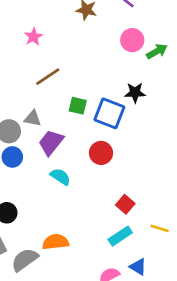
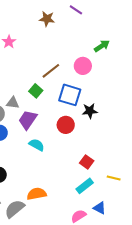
pink circle: (132, 40) -> (83, 66), moved
brown line: (48, 77) -> (51, 71), moved
black star: (135, 93) -> (90, 111), moved
green square: (78, 106) -> (36, 91), moved, turned 32

